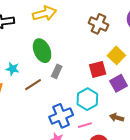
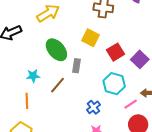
yellow square: (116, 55) -> (91, 38), moved
blue cross: (61, 116) -> (94, 107), size x0.6
pink line: (85, 125) -> (131, 104), moved

